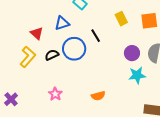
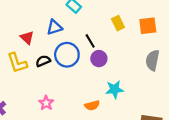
purple circle: (132, 53) -> (99, 59), moved
yellow L-shape: (28, 57) -> (17, 63), turned 120
cyan star: (137, 75) -> (114, 89), moved

